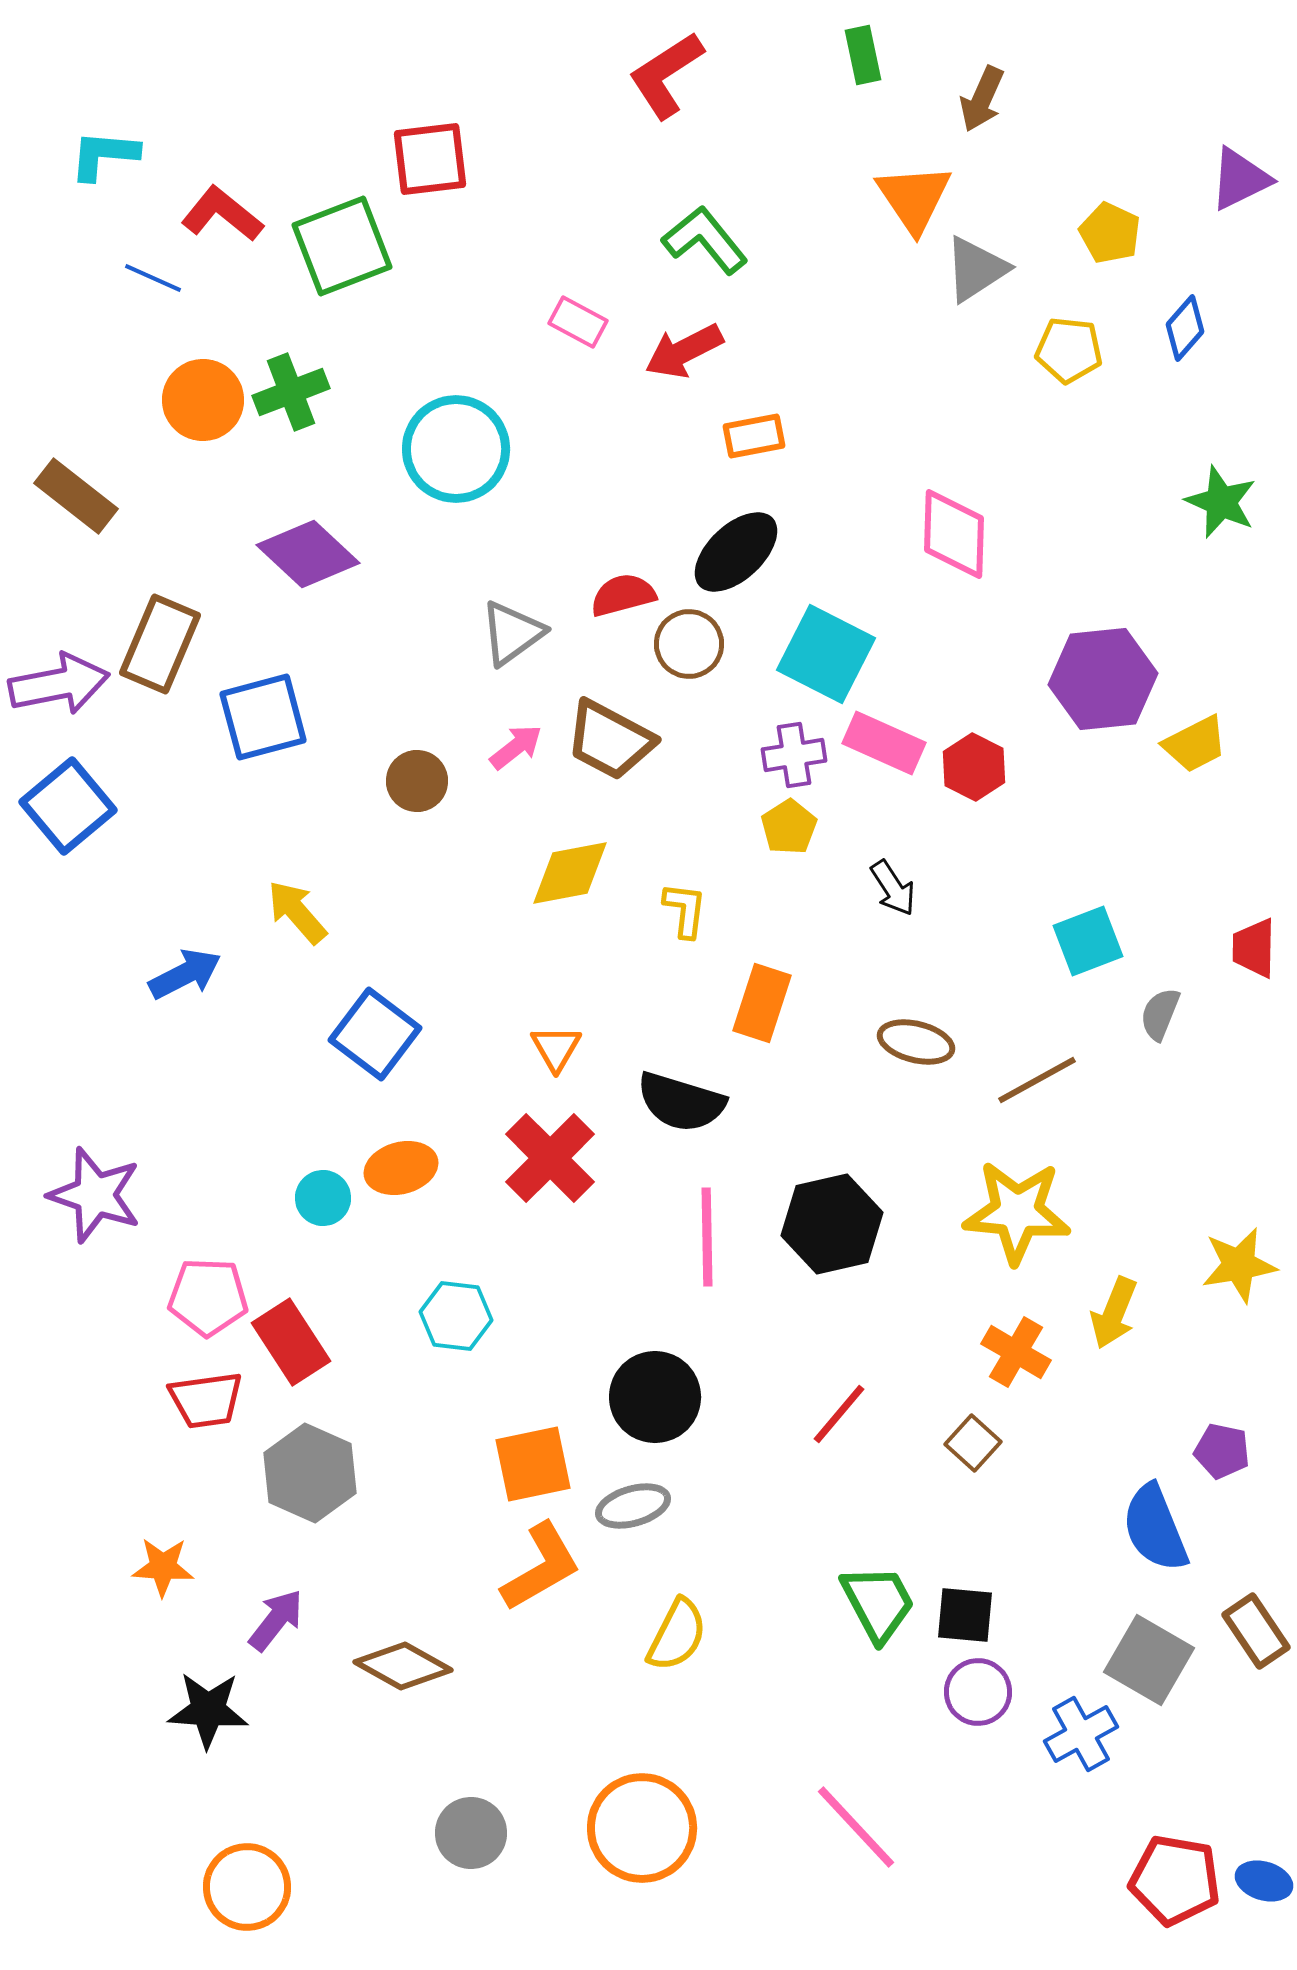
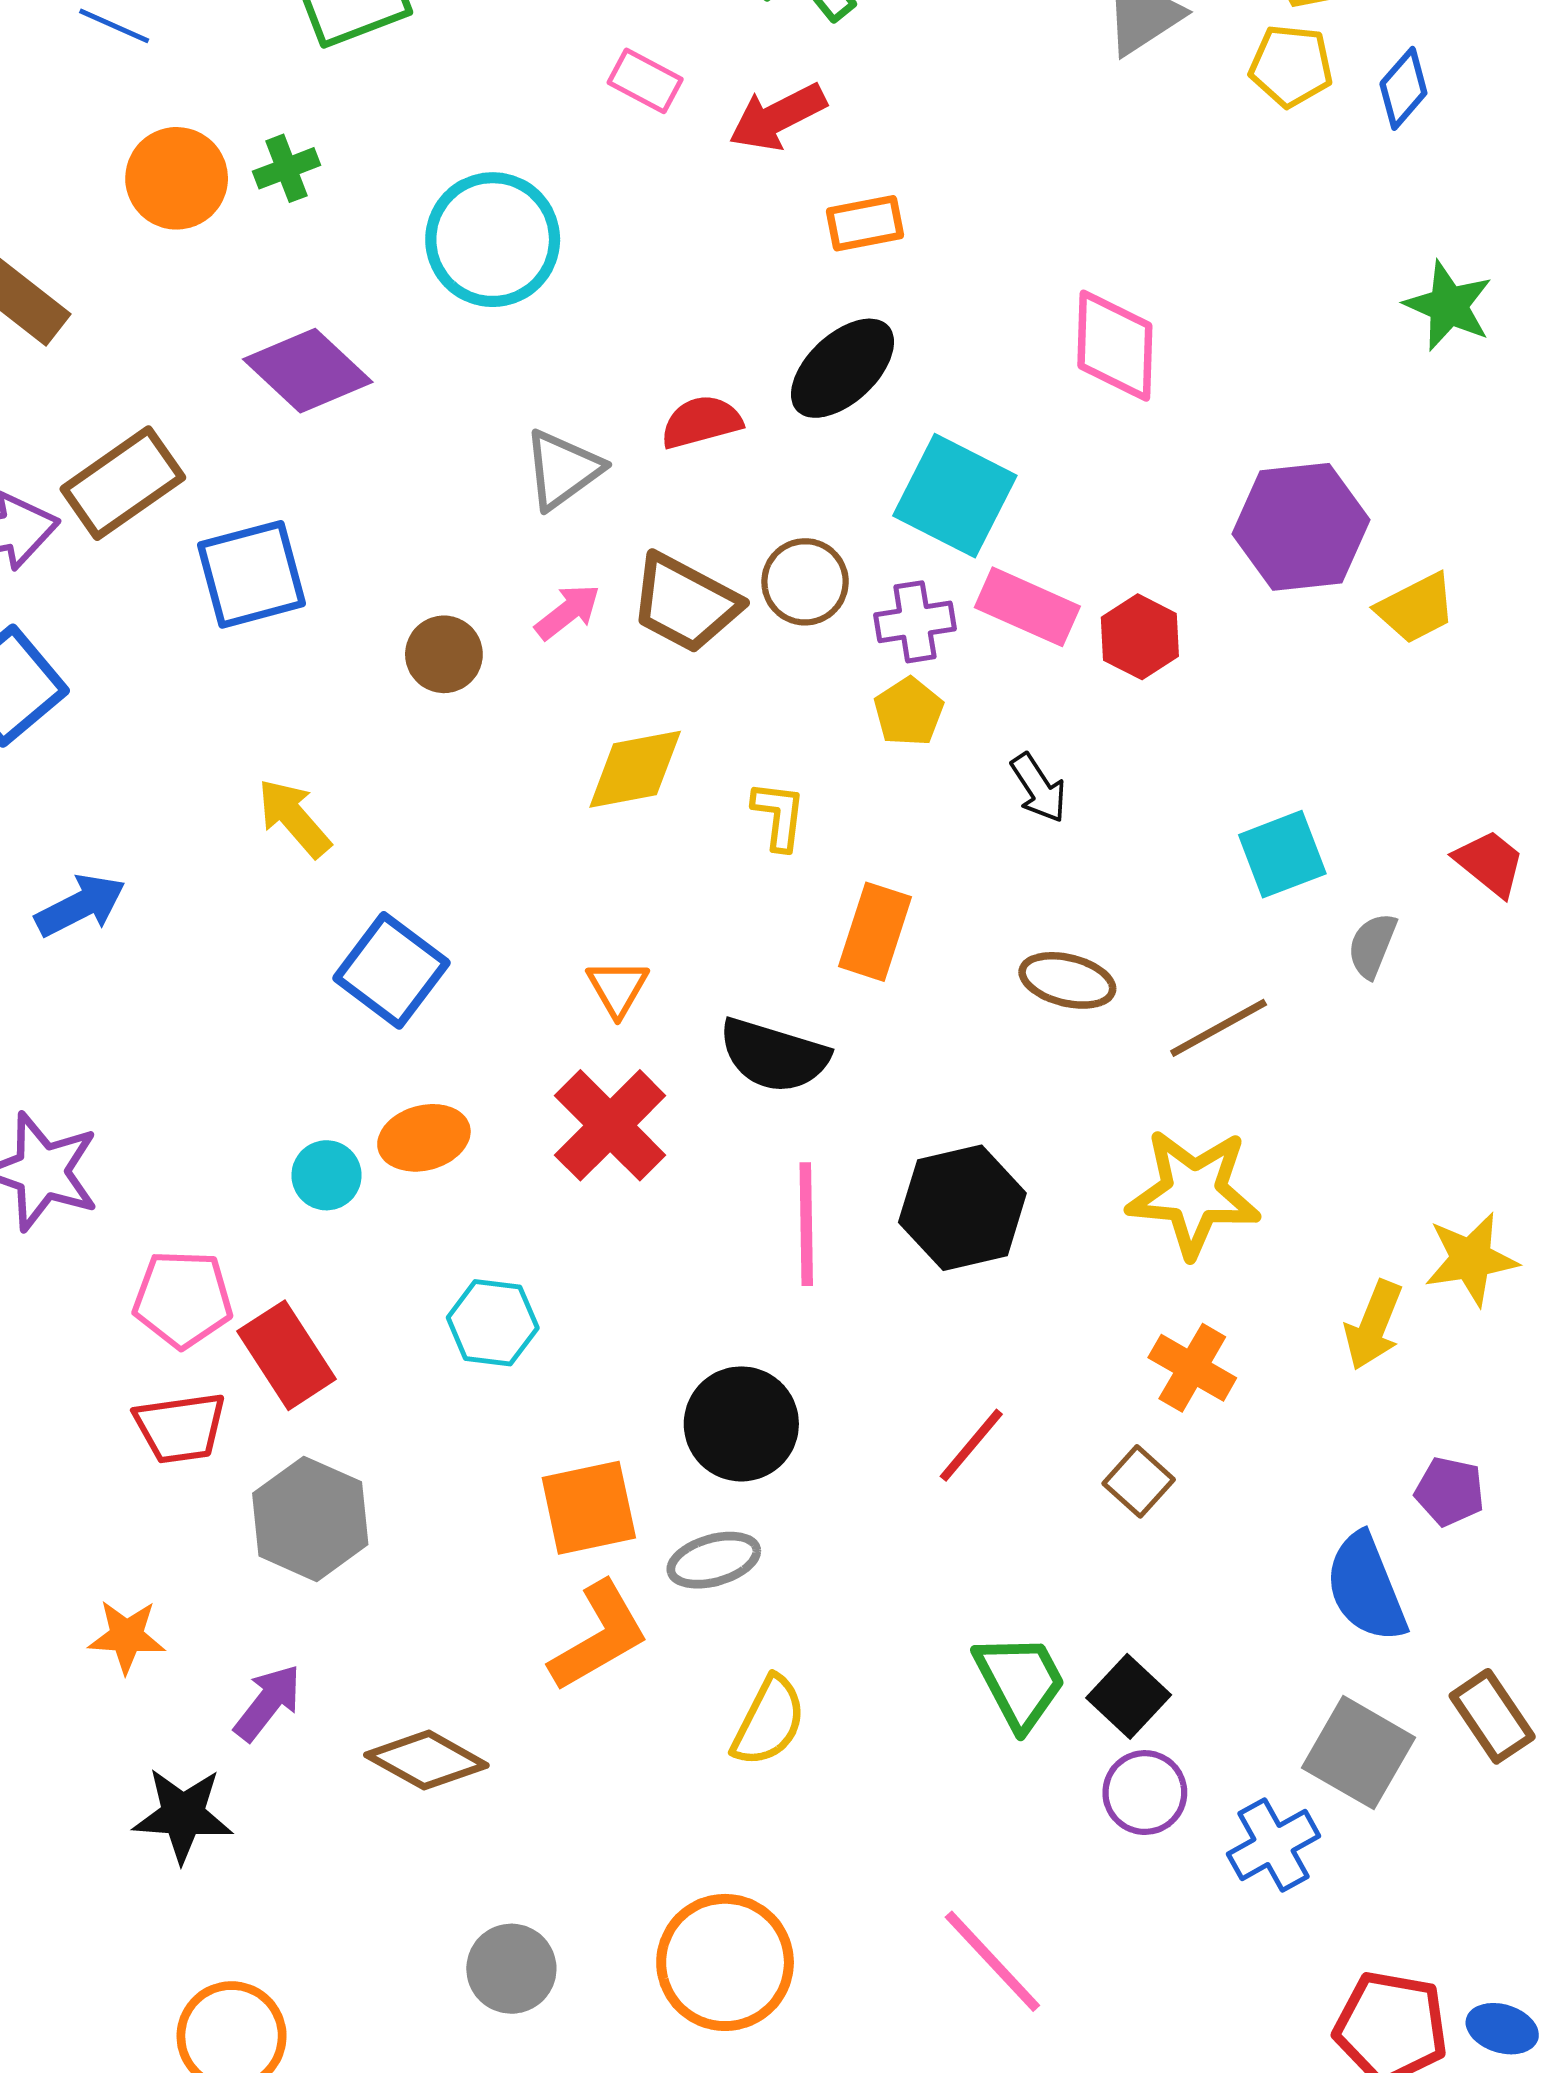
yellow pentagon: (1069, 350) -> (1291, 66), moved
green cross: (291, 392) -> (287, 168), size x0.7
brown rectangle: (160, 644) -> (123, 483), turned 32
brown circle: (689, 644) -> (805, 582), moved
red trapezoid: (1254, 948) -> (1490, 863), turned 128
blue arrow: (185, 974) -> (80, 905), moved
yellow arrow: (1114, 1313) -> (1373, 1325), moved
black square: (965, 1615) -> (1129, 1696), turned 38

